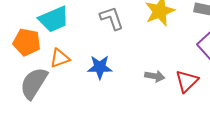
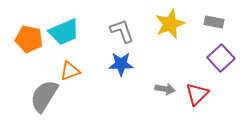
orange pentagon: (27, 42) -> (29, 39), moved
blue star: (100, 67) -> (121, 64), moved

